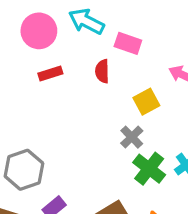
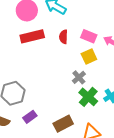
pink rectangle: (128, 43) -> (89, 36), moved
red rectangle: (50, 74) -> (32, 36), size x1.6

